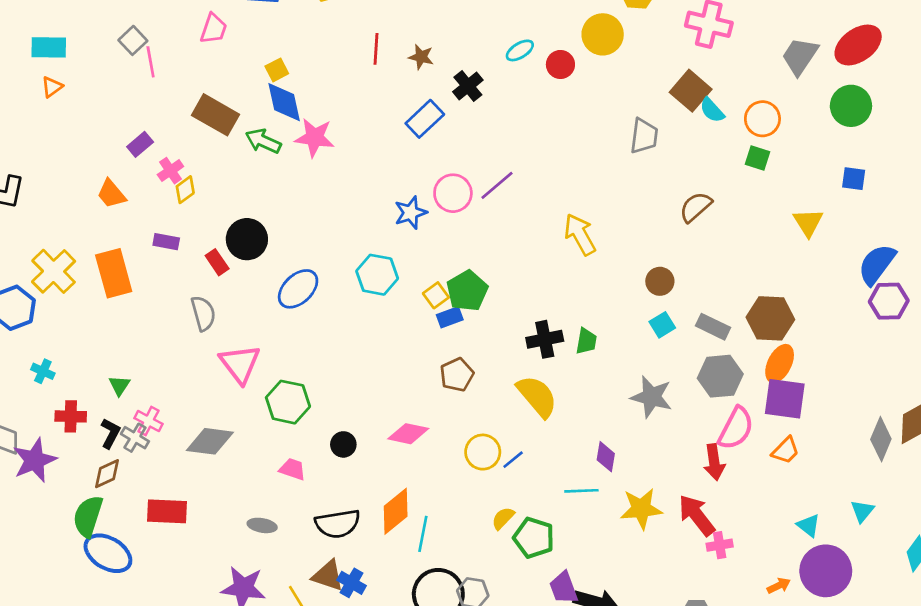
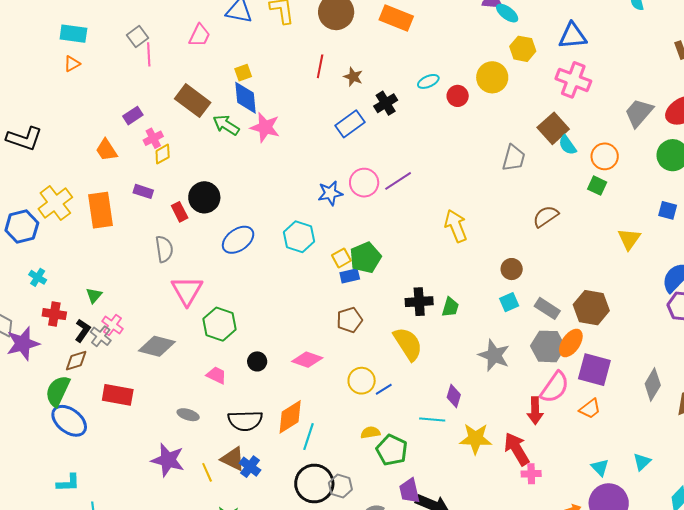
orange ellipse: (780, 364) -> (571, 343), moved
gray diamond: (881, 439) -> (653, 385), moved
yellow semicircle: (503, 518) -> (370, 433), turned 30

